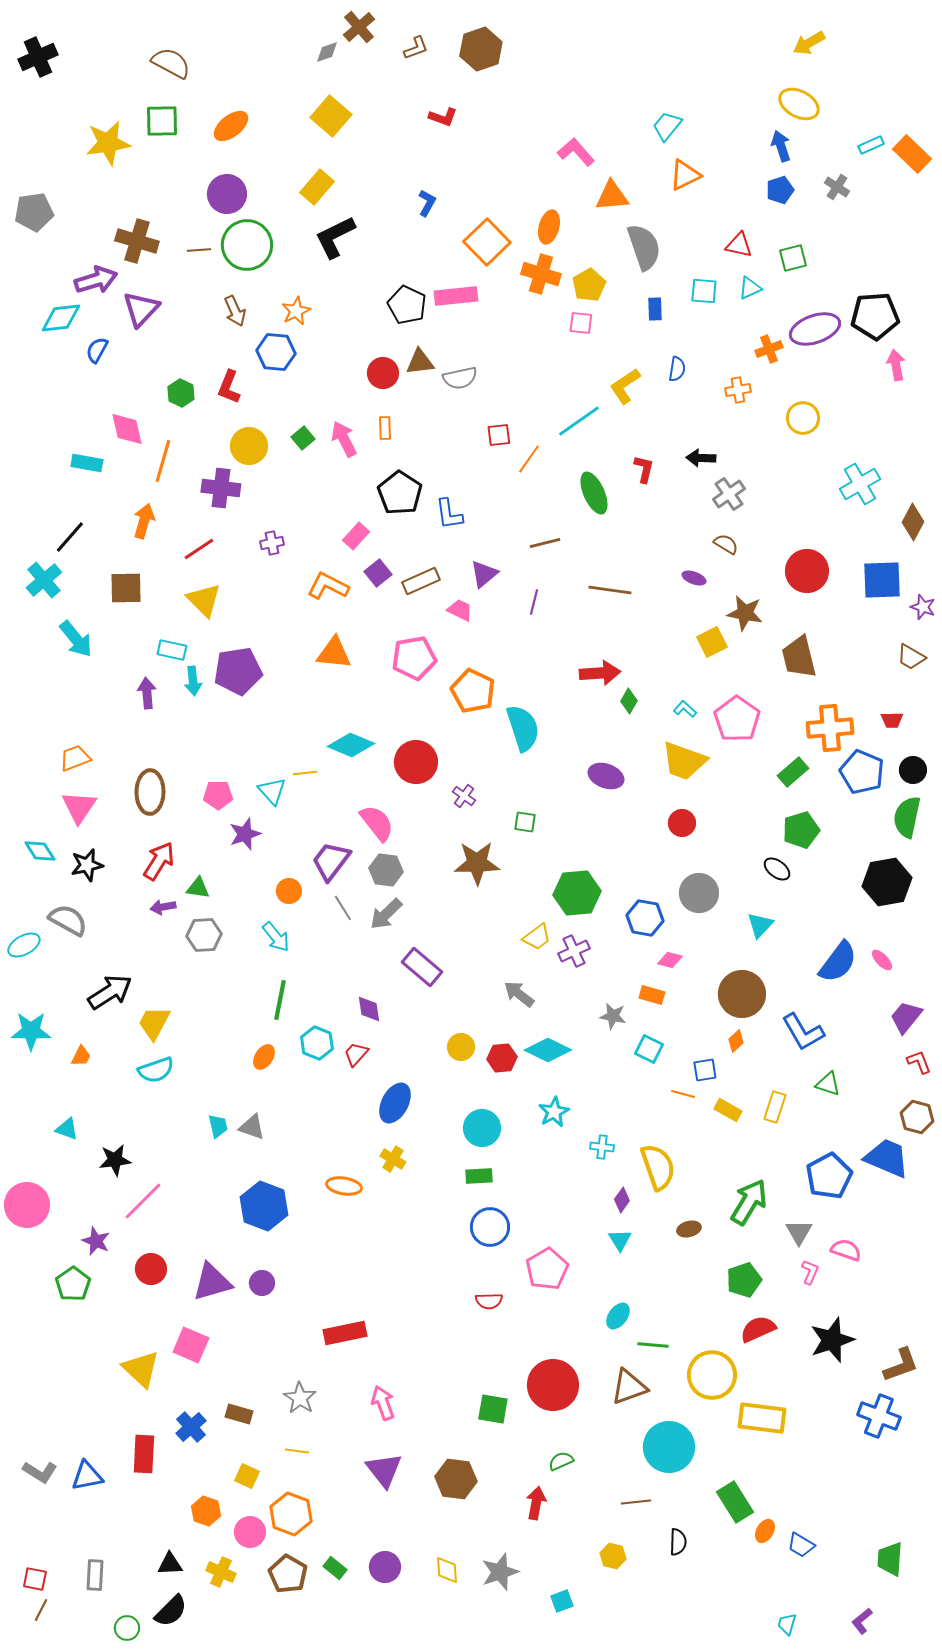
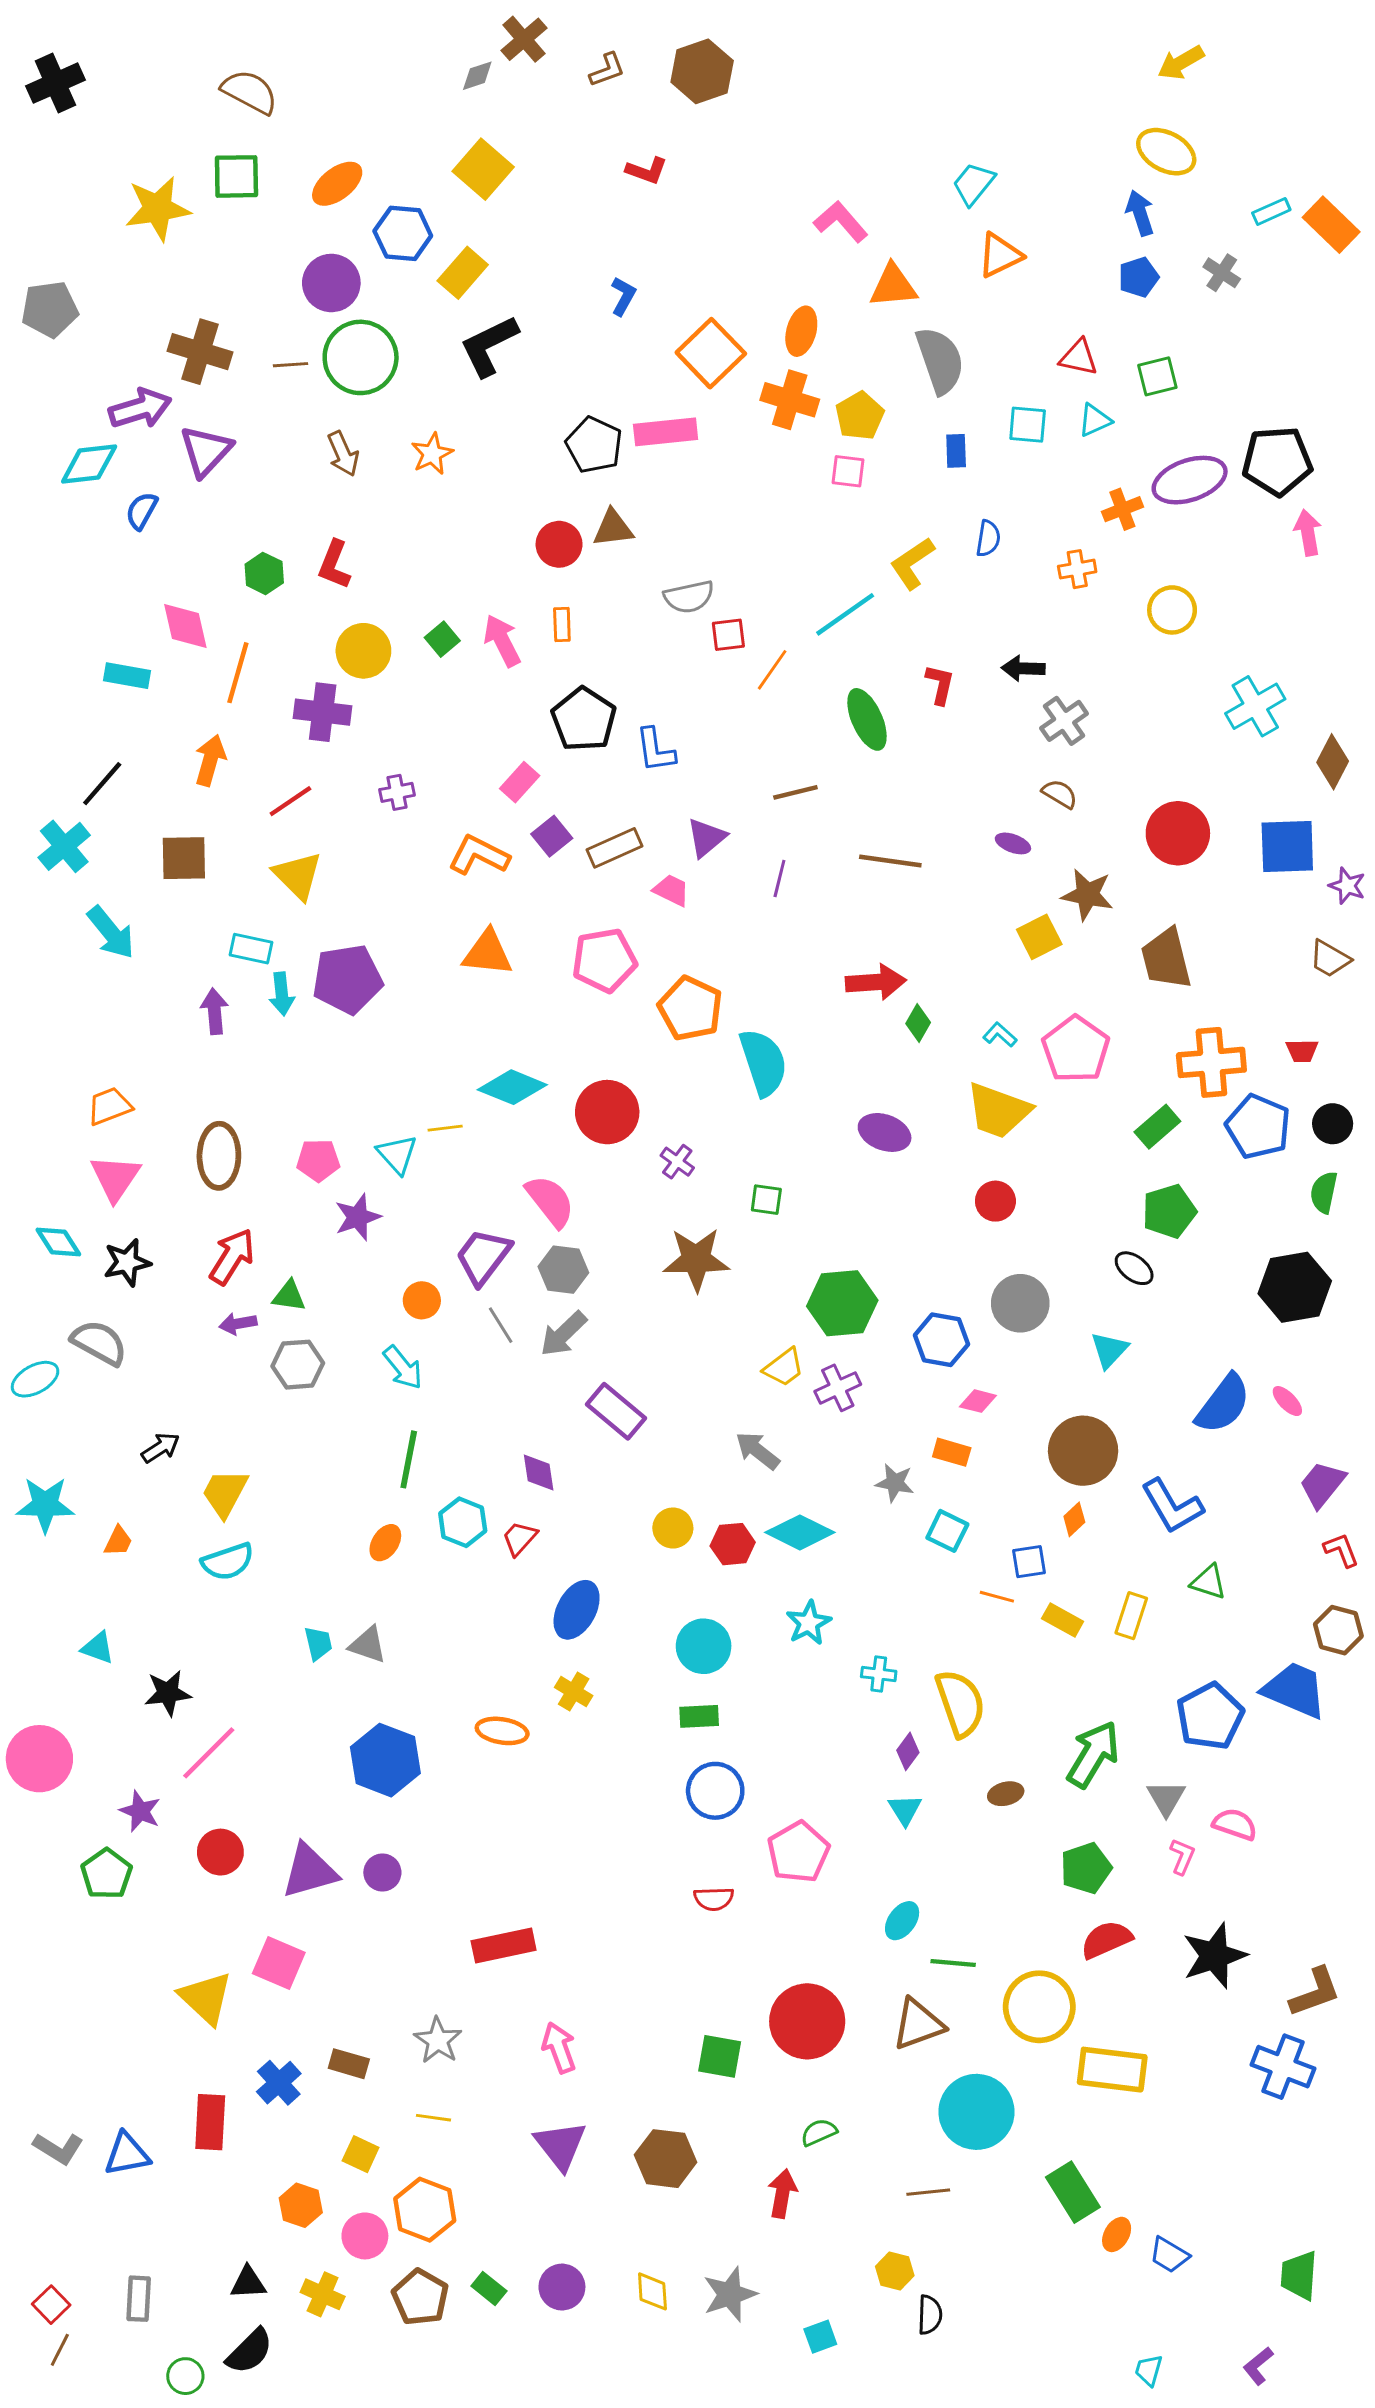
blue hexagon: (276, 352) -> (403, 233), moved
gray semicircle: (460, 378) -> (689, 597), moved
green semicircle: (907, 817) -> (1324, 1192), size x0.7
black arrow: (110, 992) -> (161, 1448), size x0.6
black semicircle: (678, 1542) -> (930, 2315), moved
red square: (35, 1579) -> (51, 2305), turned 35

